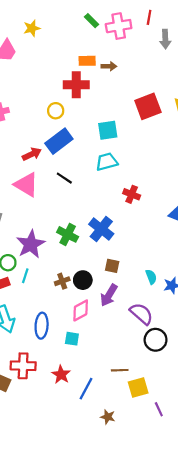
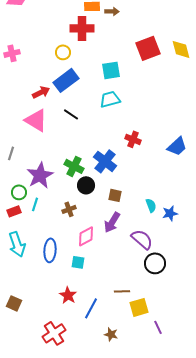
red cross: (132, 194) -> (133, 139), moved
black circle: (83, 280) -> (86, 185), moved
red cross: (23, 366) -> (54, 333), moved, turned -35

